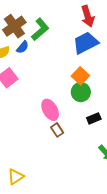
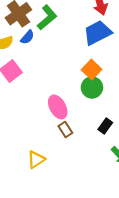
black rectangle: (94, 118) -> (105, 126), moved, turned -32
yellow triangle: (16, 177) -> (36, 160), moved

